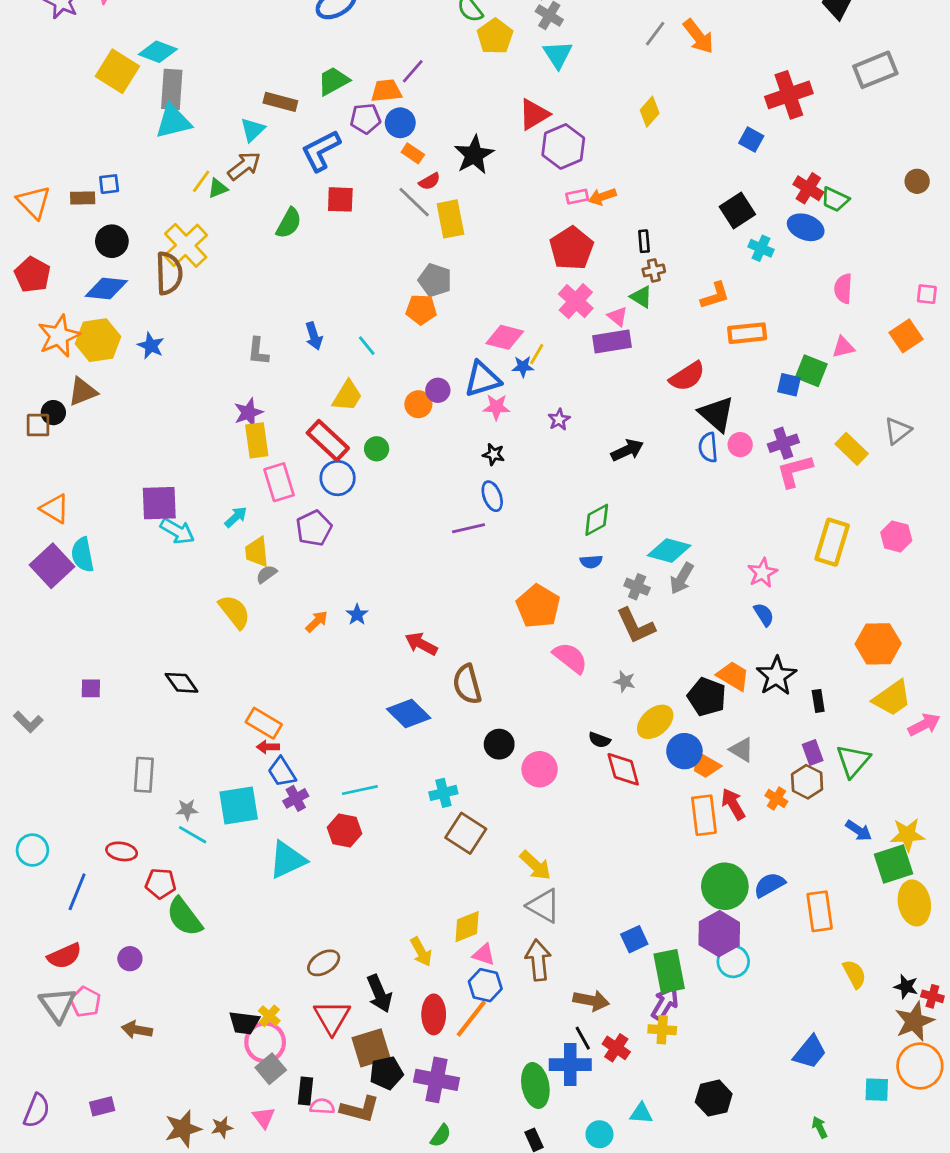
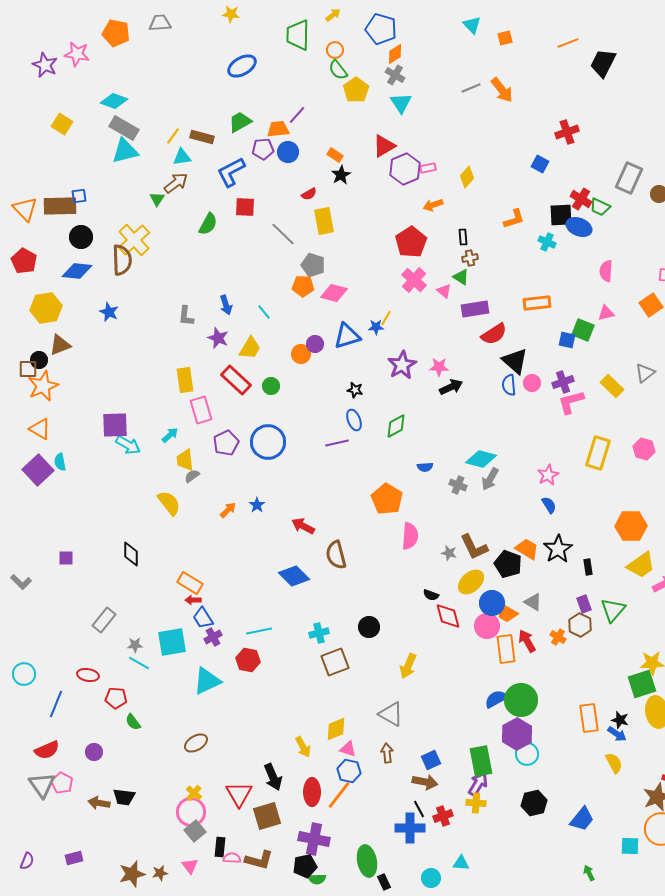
gray line: (655, 34) -> (471, 88), turned 30
gray rectangle: (875, 70) -> (629, 178), moved, turned -44
yellow square: (117, 71) -> (62, 124), moved, size x0.7
gray rectangle: (172, 89) -> (124, 128), turned -64
red cross: (789, 95) -> (567, 132), size x0.7
yellow diamond: (650, 112) -> (467, 177), moved
cyan triangle: (253, 130) -> (182, 157), turned 36
orange rectangle: (413, 153) -> (335, 155), moved
black star: (474, 155) -> (341, 175), size x0.7
yellow line: (201, 181) -> (173, 136), moved
green triangle: (218, 188) -> (157, 199), turned -35
pink rectangle: (577, 197) -> (428, 168), moved
brown rectangle: (83, 198) -> (60, 206), size x1.8
gray line: (414, 202) -> (283, 234), moved
black square: (737, 211) -> (561, 215), moved, turned 30
orange L-shape: (715, 296) -> (514, 219), moved
orange star: (59, 336) -> (43, 386), moved
pink diamond: (505, 337) -> (334, 293), moved
yellow hexagon: (98, 340) -> (46, 308), moved
purple rectangle: (612, 342) -> (475, 309), moved
pink star: (496, 407) -> (439, 367), moved
purple star: (248, 413) -> (218, 338), moved, turned -30
purple star: (559, 420) -> (402, 365), size x1.8
blue circle: (338, 478) -> (268, 442), moved, size x1.4
green diamond: (597, 520) -> (396, 426), moved
cyan semicircle: (83, 555) -> (60, 462), size x0.7
brown L-shape: (636, 626) -> (474, 547), moved
pink semicircle: (570, 658) -> (410, 536), turned 56
black diamond: (182, 683) -> (131, 554), turned 35
black circle: (499, 744) -> (369, 627), moved
pink circle: (540, 769) -> (487, 626), moved
gray rectangle: (144, 775) -> (104, 620), turned 35
blue arrow: (859, 831) -> (617, 734), moved
brown square: (466, 833) -> (335, 662), turned 36
yellow arrow: (535, 865) -> (408, 666), moved, turned 70
blue semicircle: (769, 885) -> (496, 699), moved
green semicircle: (184, 917) -> (133, 722), size x0.6
blue square: (634, 939) -> (431, 760), moved
brown arrow: (538, 960) -> (387, 753), size x0.7
brown ellipse: (324, 963) -> (196, 743), moved
black star: (906, 987) -> (620, 720), moved
black trapezoid: (244, 1023) -> (124, 797), moved
red cross: (616, 1048) -> (443, 816), turned 36
black pentagon: (386, 1073) -> (305, 866), moved
green ellipse: (535, 1085) -> (367, 861), moved
black hexagon: (714, 1098) -> (534, 803), moved
purple semicircle: (37, 1111) -> (27, 861), size x0.7
green semicircle: (441, 1136) -> (317, 879), turned 54

